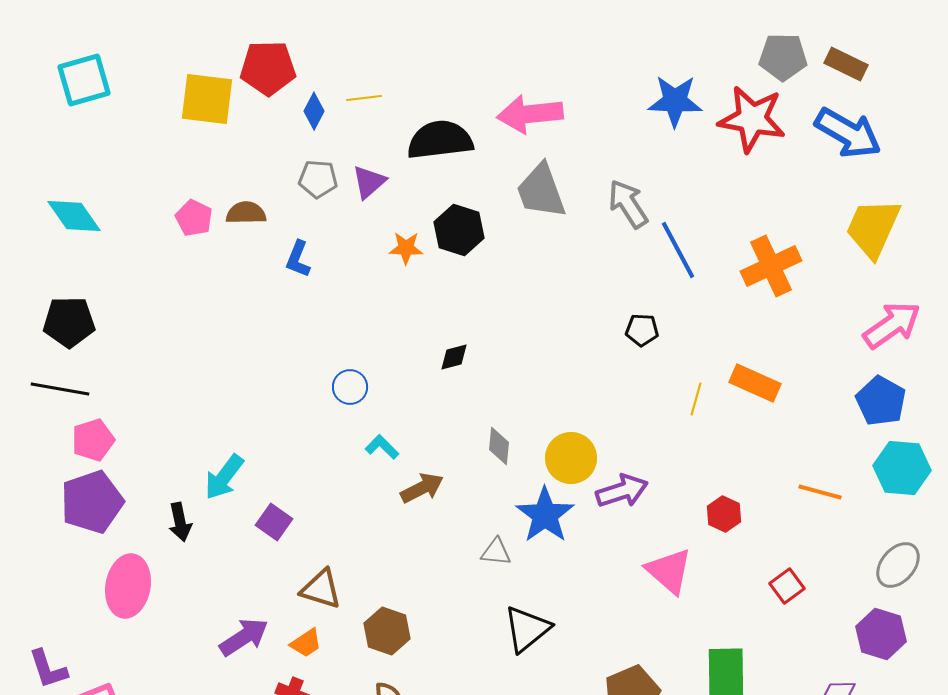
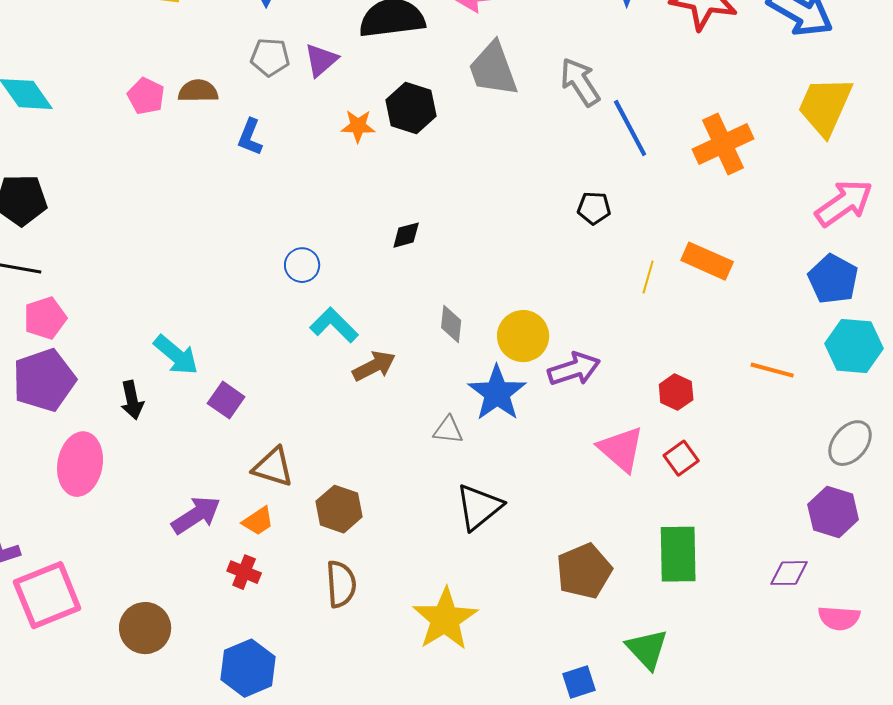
cyan L-shape: (382, 447) -> (334, 325), size x1.4
cyan arrow: (224, 477) -> (176, 355), turned -87
red square: (787, 586) -> (681, 458), moved

